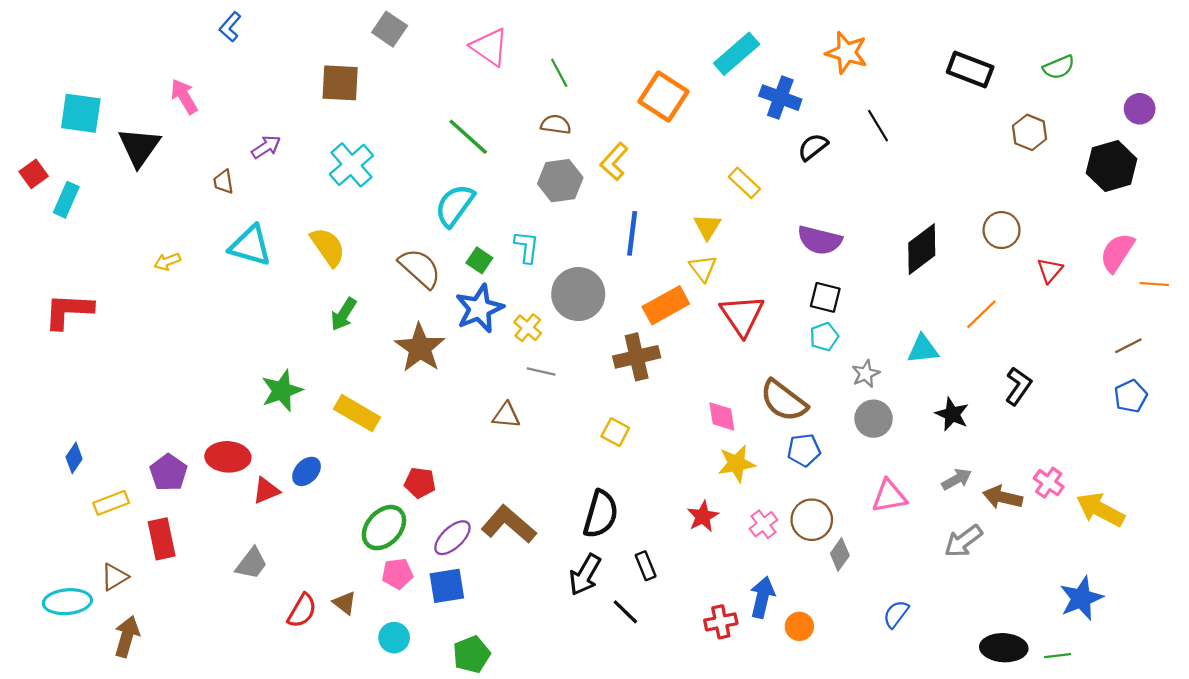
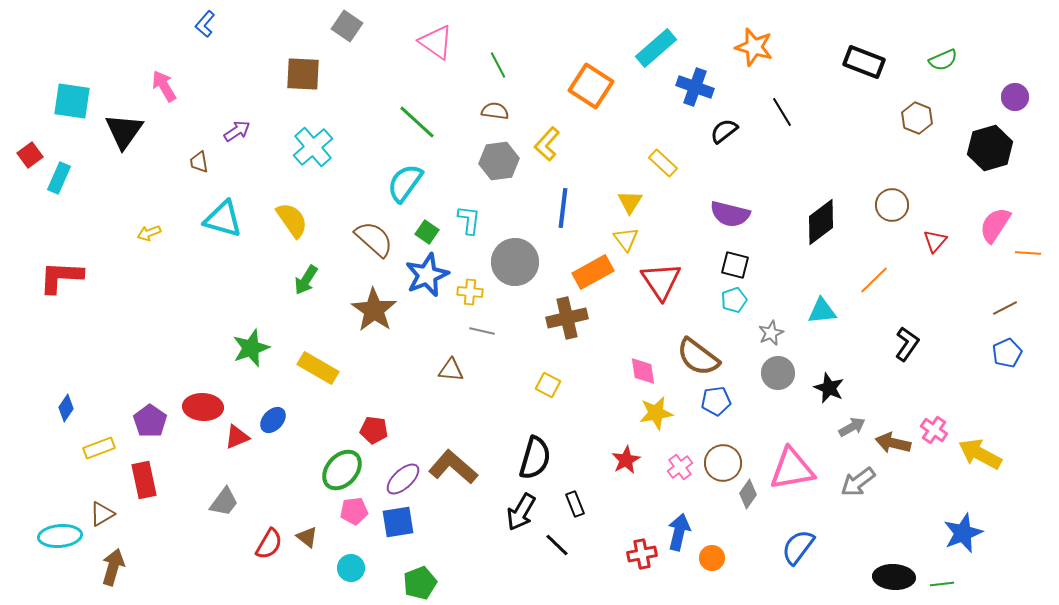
yellow cross: (528, 328) -> (470, 292), turned -35
black star: (952, 414) -> (829, 388), moved
pink triangle: (889, 496) -> (792, 469), moved, size x1.4
blue semicircle: (896, 614) -> (798, 547), size x1.4

